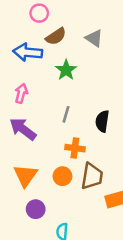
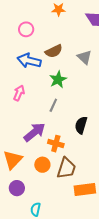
pink circle: (39, 13) -> (26, 29), moved
gray line: (66, 114) -> (53, 105), moved
purple arrow: (23, 129) -> (35, 132), moved, turned 95

